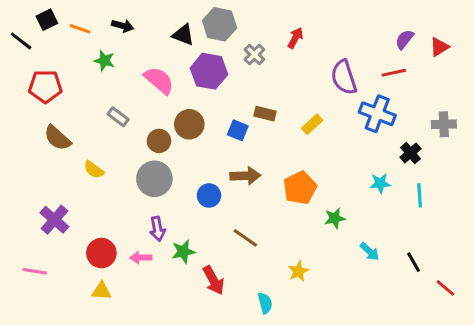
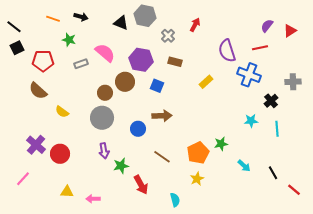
black square: (47, 20) -> (17, 48), moved
purple hexagon: (209, 71) -> (141, 60), moved
red pentagon: (45, 86) -> (43, 61), moved
brown rectangle: (265, 114) -> (175, 62), moved
gray rectangle: (118, 117) -> (81, 64), moved, turned -56
orange pentagon: (300, 188) -> (198, 153), moved
red circle: (101, 253) -> (60, 154), moved
pink arrow: (141, 258) -> (93, 199), moved
pink line: (35, 271) -> (23, 179), turned -56

